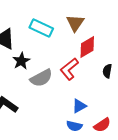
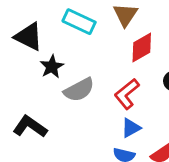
red L-shape: (69, 69) -> (127, 94), moved

